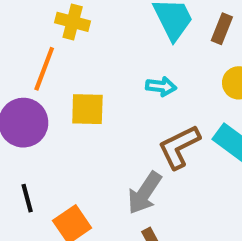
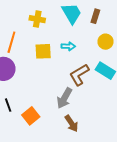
yellow cross: (73, 22) -> (37, 19), moved
yellow square: (87, 109) -> (43, 51), moved

